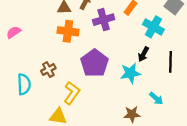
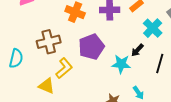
brown cross: (48, 70) -> (49, 42), size x1.6
cyan semicircle: (24, 84) -> (16, 58), moved

